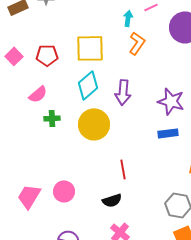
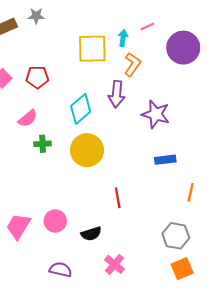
yellow square: (90, 48) -> (92, 49), moved
purple arrow: (123, 92) -> (117, 94), moved
purple star: (171, 101) -> (156, 114), moved
black semicircle: (112, 200) -> (91, 234), moved

